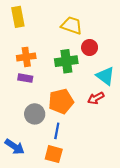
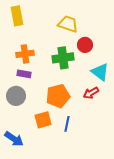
gray circle: (35, 114) -> (16, 96), moved
blue line: (57, 131) -> (67, 124), moved
orange square: (54, 154) -> (43, 120), moved, turned -30

